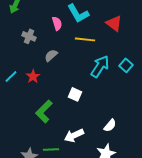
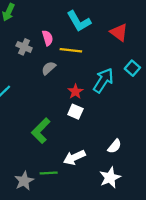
pink semicircle: (57, 23) -> (48, 38), moved
yellow line: (85, 39) -> (71, 50), moved
cyan square: (126, 65) -> (132, 68), moved
red star: (33, 76) -> (75, 92), moved

